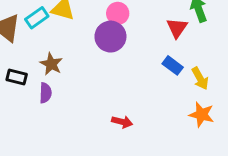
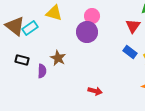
cyan rectangle: (37, 18) -> (30, 28), moved
brown star: (51, 64) -> (58, 58), moved

